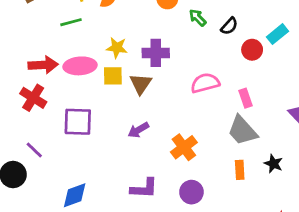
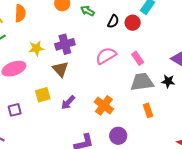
black semicircle: (229, 26) -> (113, 21), moved
yellow square: (113, 76) -> (43, 95), moved
purple square: (78, 122) -> (15, 110), moved, size x0.6
gray trapezoid: (242, 131) -> (142, 82), turned 140
black star: (273, 164) -> (168, 81), moved

